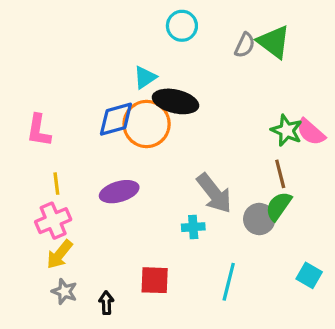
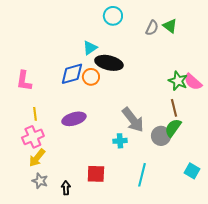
green triangle: (274, 42) -> (170, 26), size x0.7
orange circle: (147, 124) -> (91, 77), size x0.6

